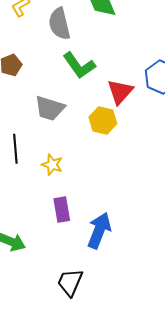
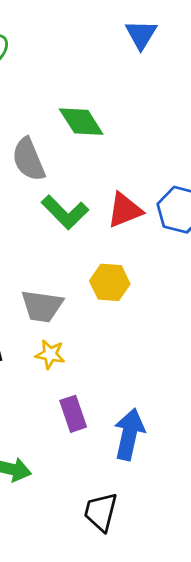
red triangle: (120, 92) -> (125, 210), moved, turned 36
gray trapezoid: (50, 108) -> (42, 306), moved

